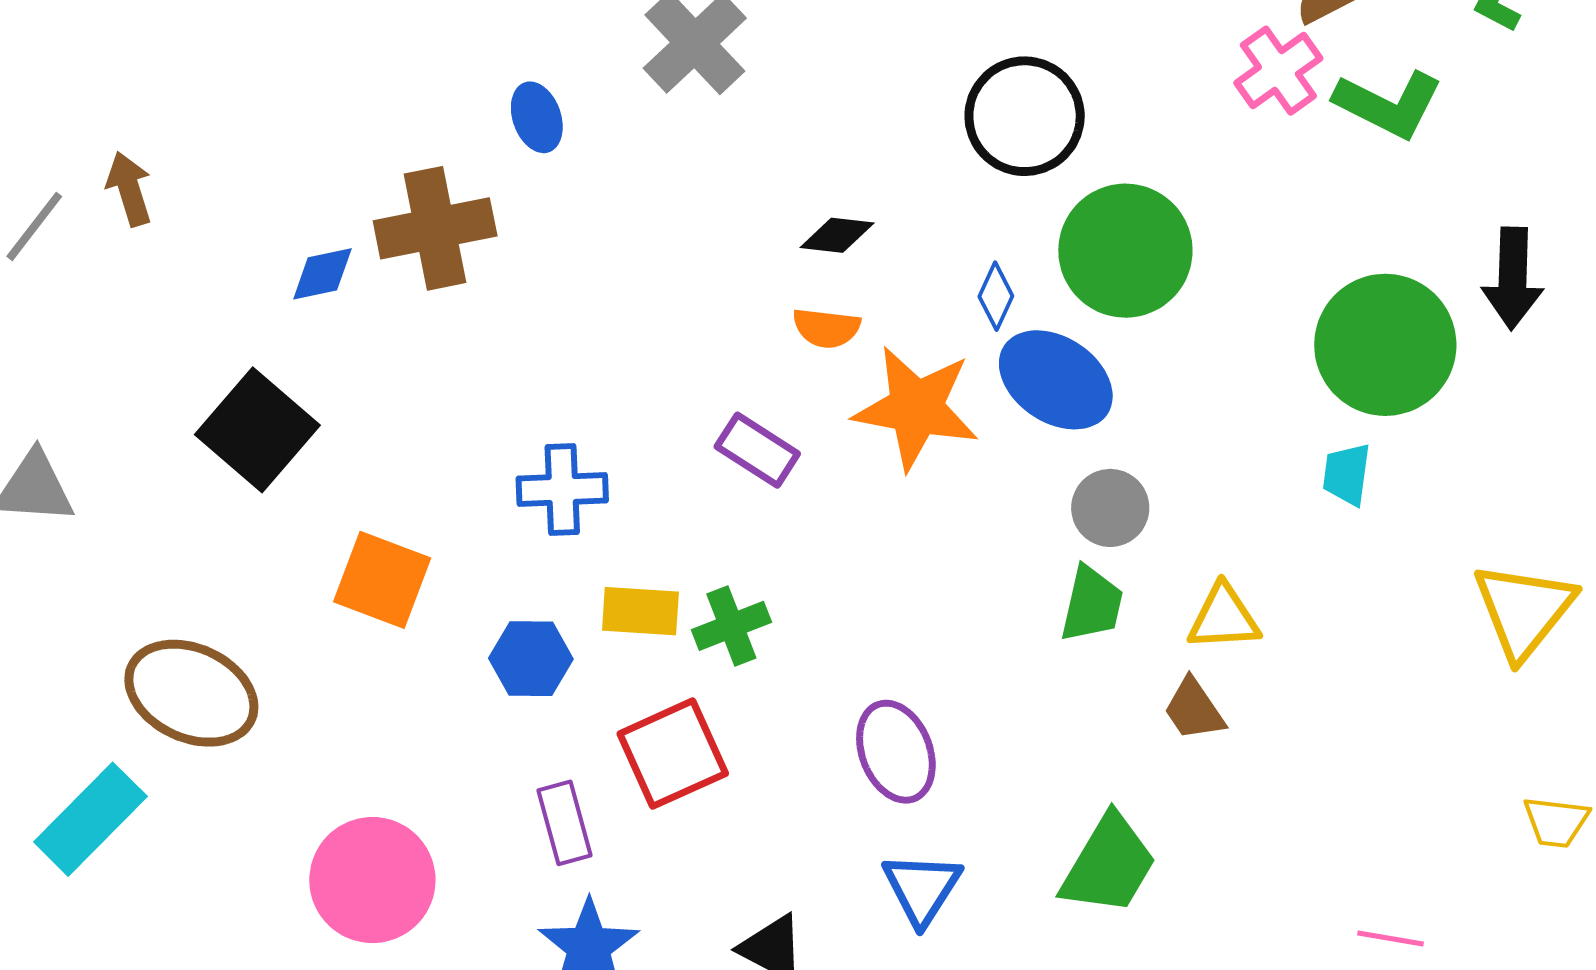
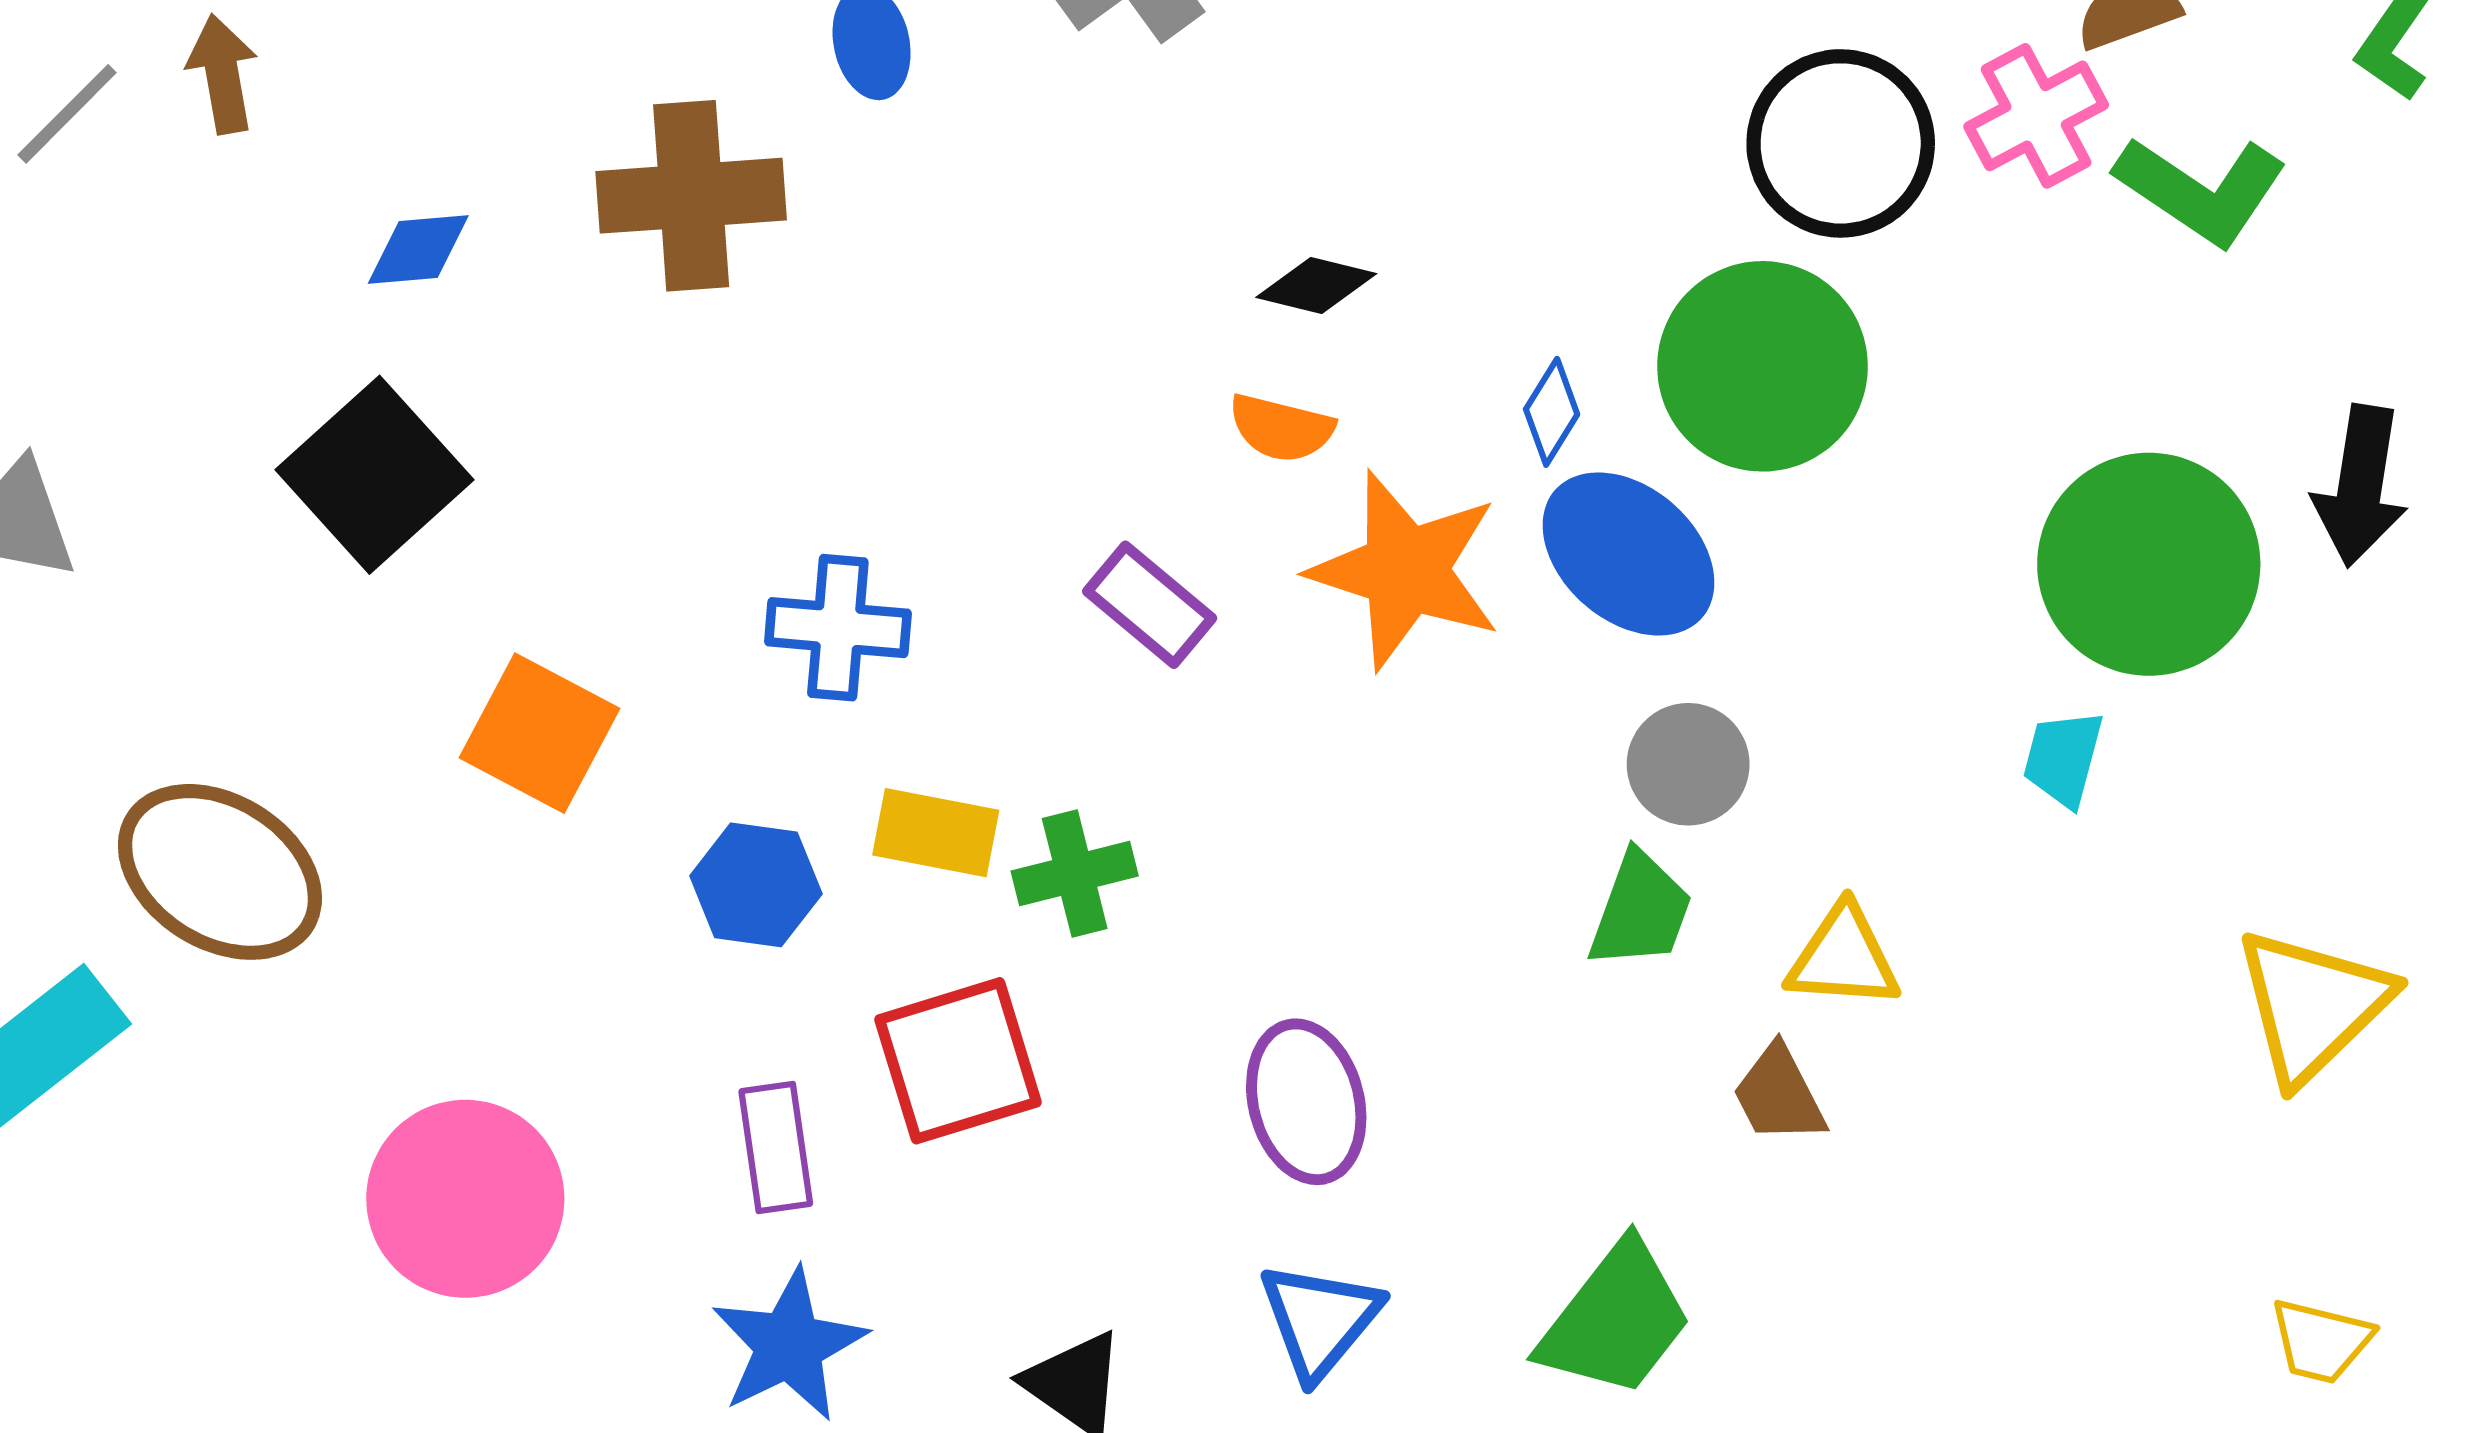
black circle: (1025, 116) -> (1841, 143), moved
blue diamond: (322, 274) -> (418, 250), moved

